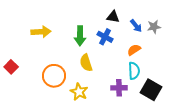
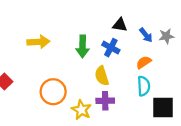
yellow semicircle: (86, 63) -> (102, 76), moved
purple cross: (119, 88) -> (105, 101), moved
black square: (151, 90) -> (163, 108), turned -30

